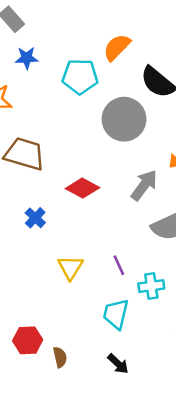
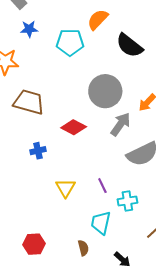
gray circle: (124, 119) -> (105, 91), moved
blue cross: (35, 218) -> (38, 151), turned 35
brown semicircle: (60, 357) -> (83, 248), moved
black arrow: (118, 364) -> (122, 259), moved

